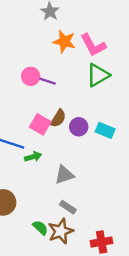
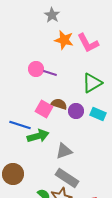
green triangle: (98, 75) -> (92, 83), moved
brown semicircle: (58, 118) -> (59, 104), turned -105
green arrow: (33, 157) -> (38, 136), size x1.5
gray rectangle: (68, 207) -> (67, 178), size x1.6

